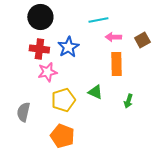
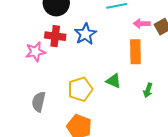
pink arrow: (113, 37) -> (142, 24), moved
pink star: (47, 72) -> (35, 52), moved

